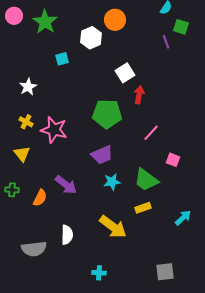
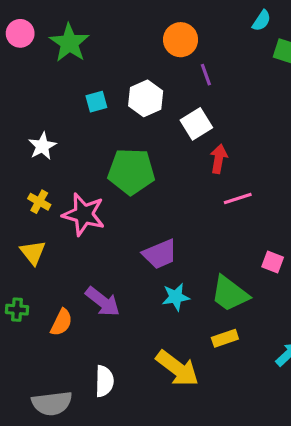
white hexagon: (91, 38) -> (146, 98), moved
purple line: (166, 42) -> (206, 75), moved
green pentagon: (107, 114) -> (131, 171), moved
pink line: (151, 133) -> (238, 198), moved, turned 30

